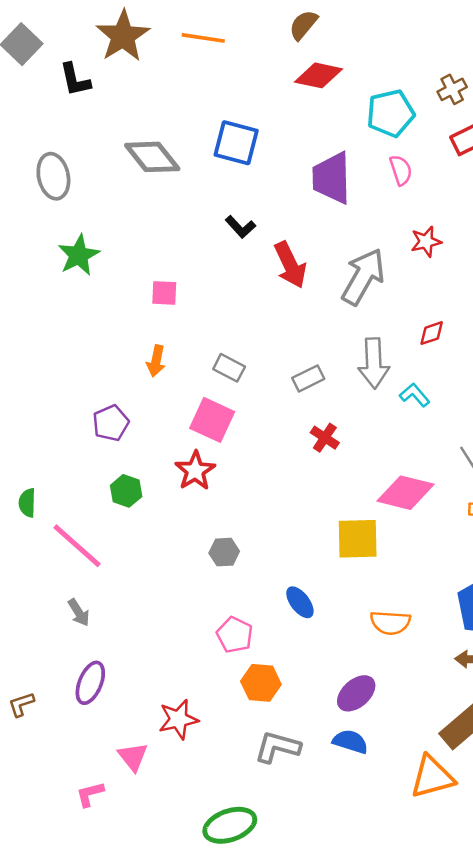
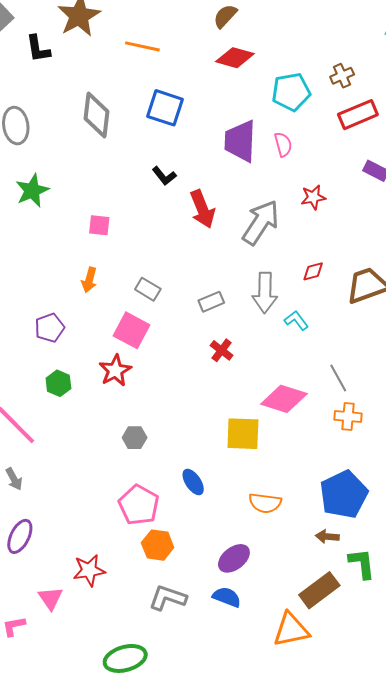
orange line: (203, 38) -> (142, 46), moved
gray diamond: (152, 157) -> (96, 115), turned 42
pink semicircle: (401, 170) -> (283, 144), moved
pink pentagon: (235, 635) -> (139, 505), size x1.4

